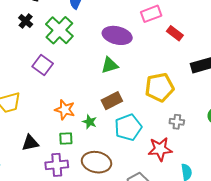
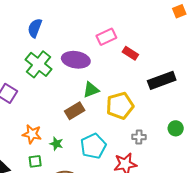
green cross: (59, 30) -> (38, 64), moved
green triangle: (110, 65) -> (91, 90), moved
brown rectangle: (112, 101) -> (75, 111), moved

